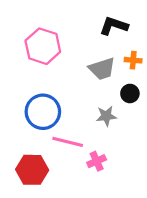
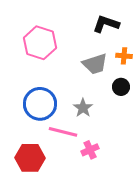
gray star: (106, 116) -> (83, 108), moved, turned -30

